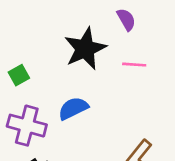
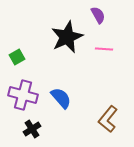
blue semicircle: (73, 108) -> (61, 98), moved, turned 75

